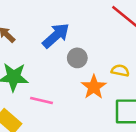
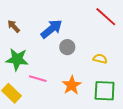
orange star: (94, 87) -> (72, 85), moved

